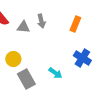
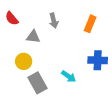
gray triangle: (23, 27) -> (33, 37), moved
blue cross: (82, 58) -> (98, 60), turned -30

